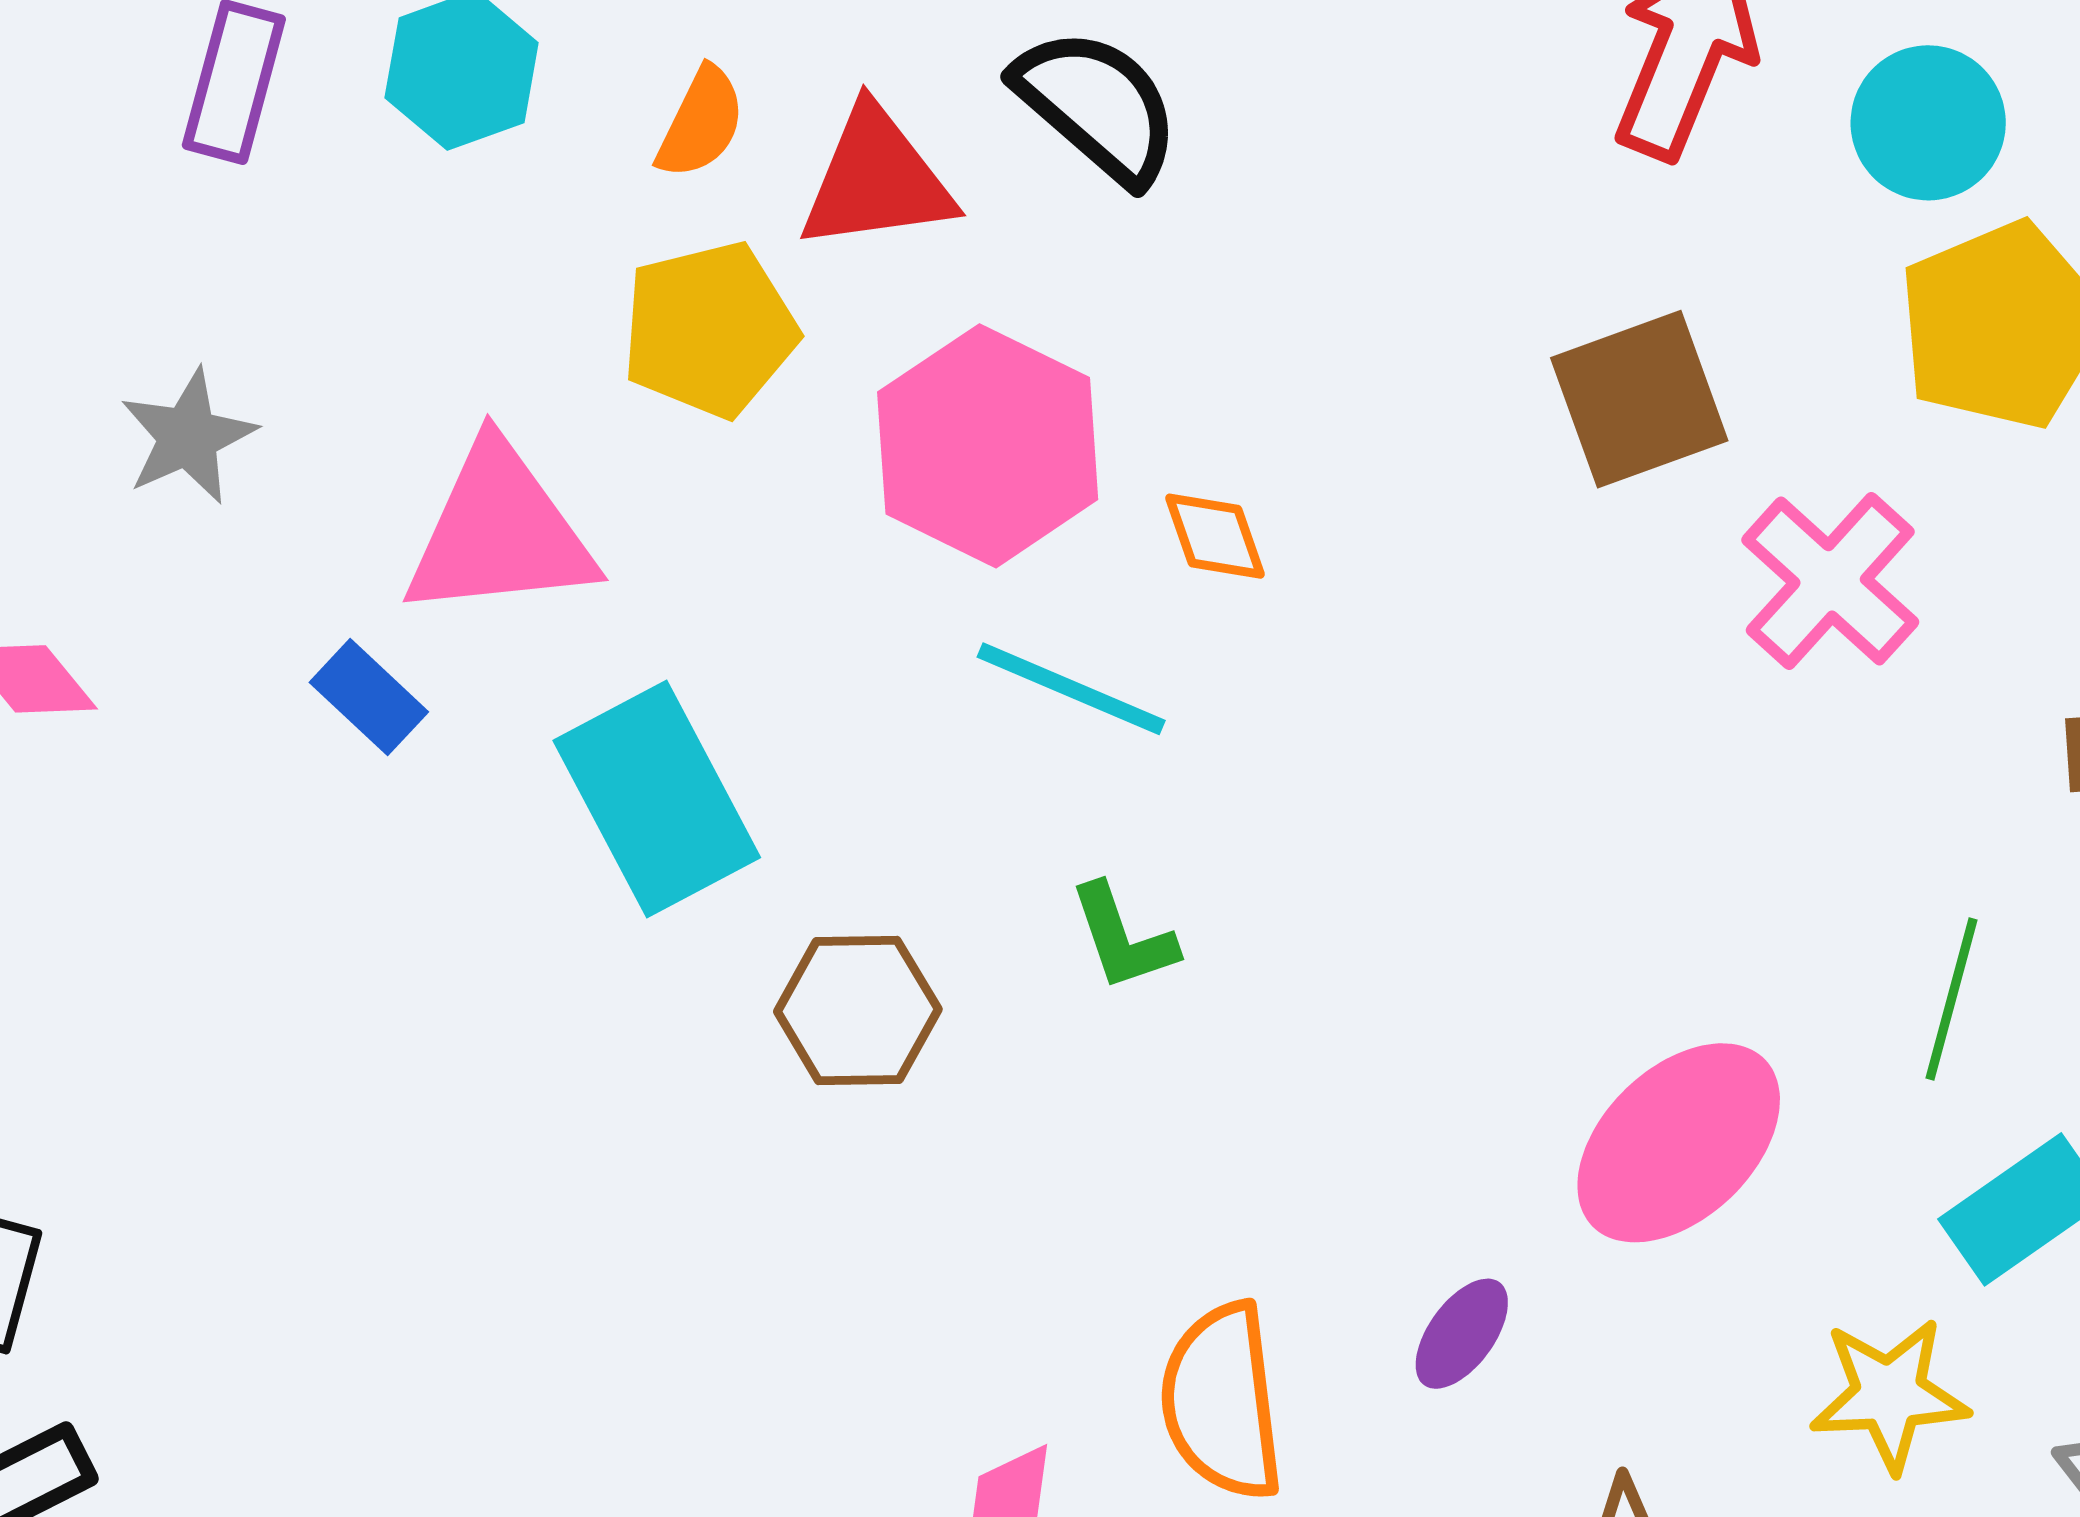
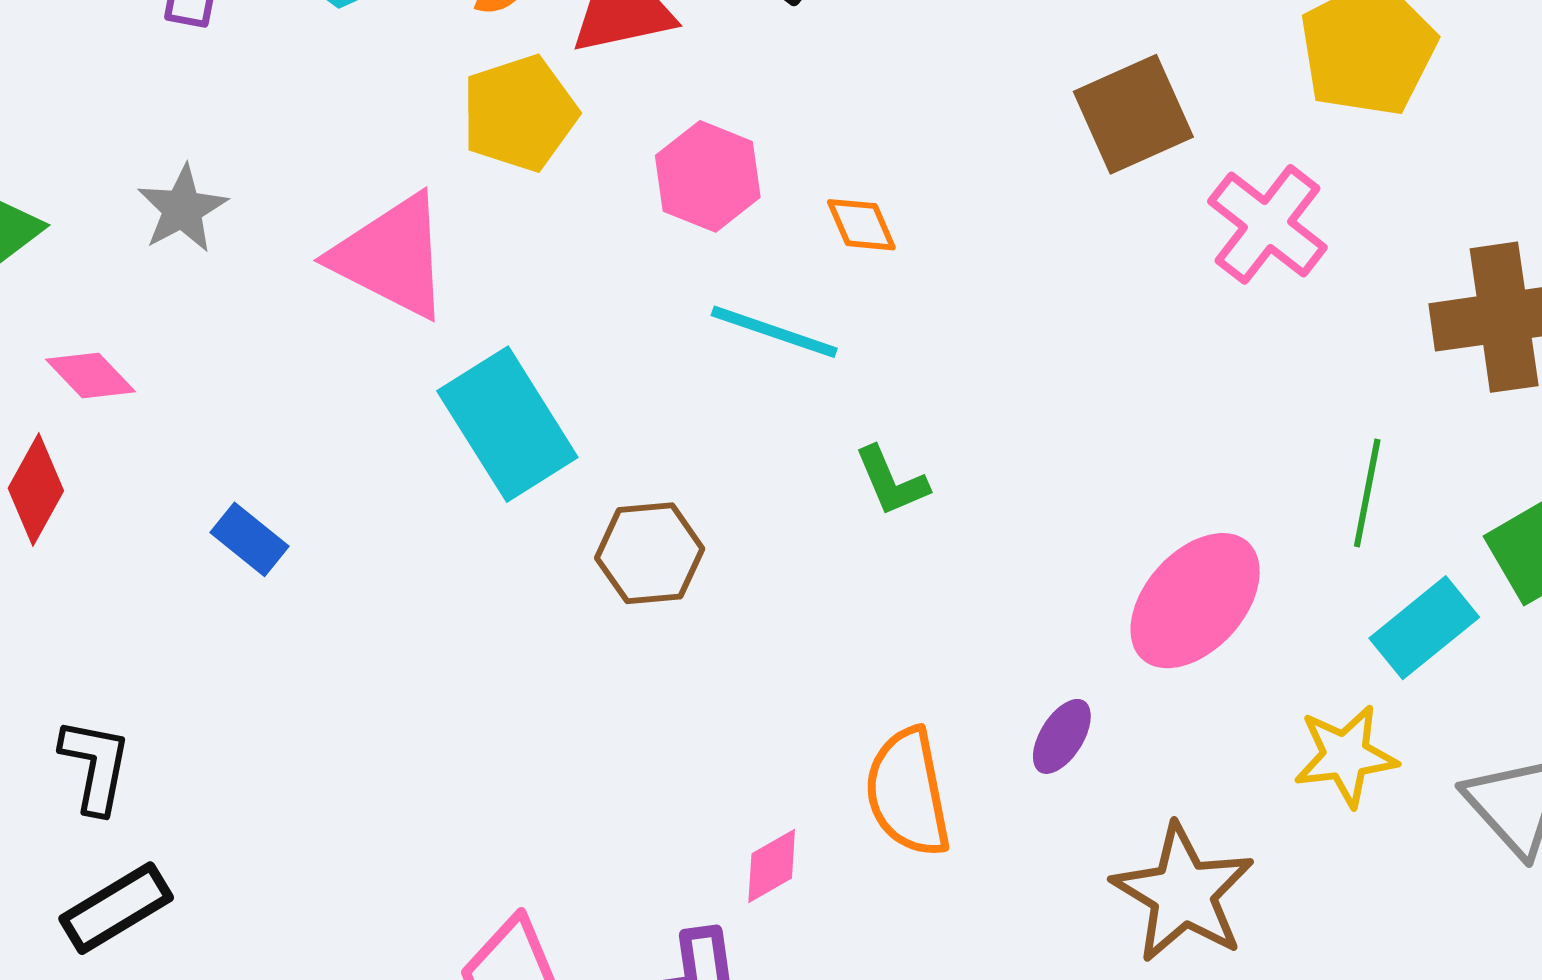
pink hexagon: (988, 446) -> (708, 176), size x0.7
pink triangle: (500, 532) -> (391, 256), turned 37
blue rectangle: (369, 697) -> (249, 539), moved
green L-shape: (1123, 937) -> (891, 481), moved

